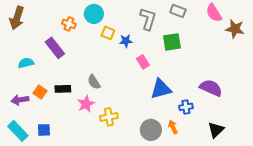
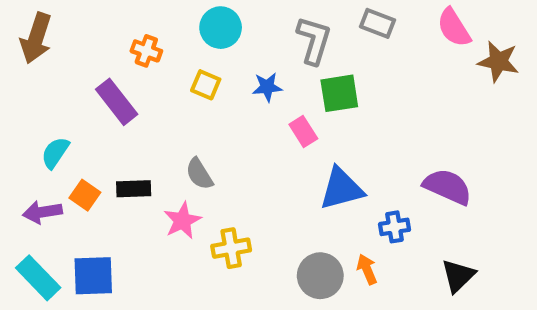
cyan circle: (94, 14) -> (221, 28), moved
yellow square: (108, 33) -> (206, 85), moved
green square: (172, 42) -> (339, 93), moved
cyan semicircle: (26, 63) -> (55, 153), moved, turned -42
blue square: (44, 130) -> (93, 276), size x1.5

